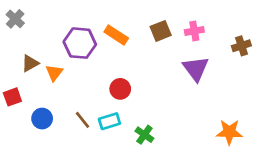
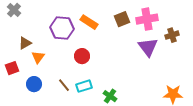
pink cross: (194, 31) -> (147, 19), size x1.5
brown cross: (241, 46) -> (172, 35), moved
orange triangle: (54, 73) -> (38, 57), moved
red circle: (120, 89) -> (82, 56), moved

